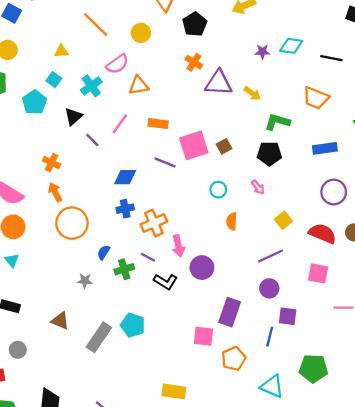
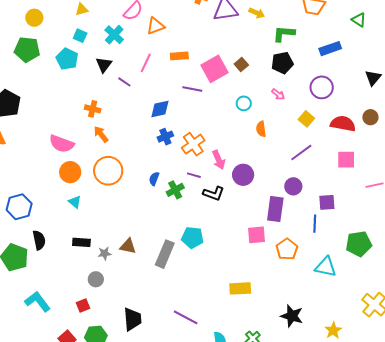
purple circle: (334, 192) -> (322, 87), moved
orange circle: (72, 223) -> (108, 171), moved
gray star: (85, 281) -> (105, 253), moved
purple circle: (269, 288) -> (293, 186), moved

